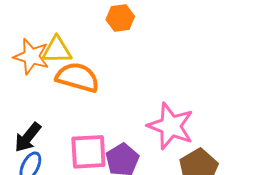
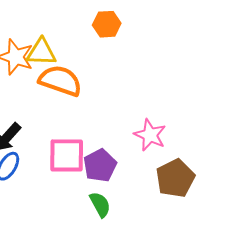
pink star: (171, 126) -> (150, 135), size x0.7

